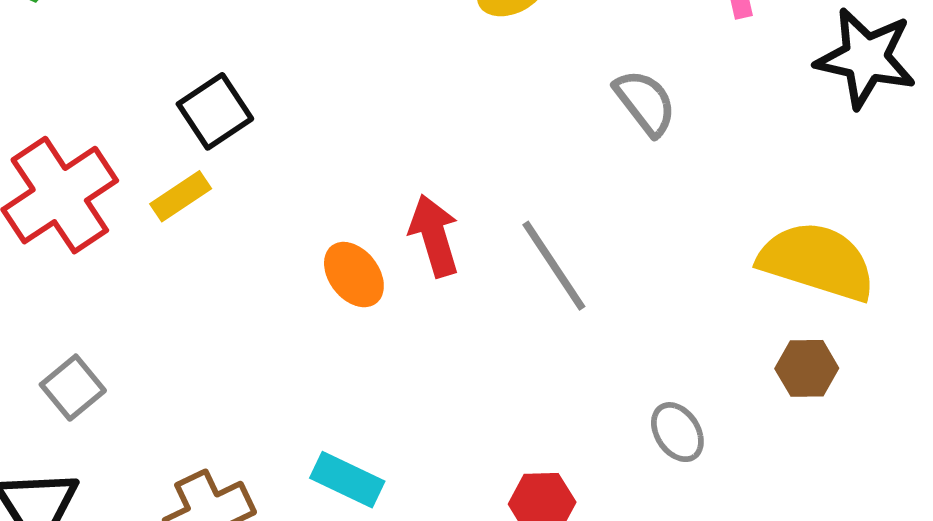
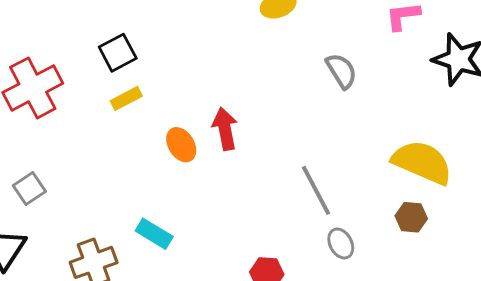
yellow rectangle: (181, 196) -> (126, 98), moved
gray line: (554, 266) -> (316, 190), moved
cyan rectangle: (347, 480) -> (154, 234), moved

